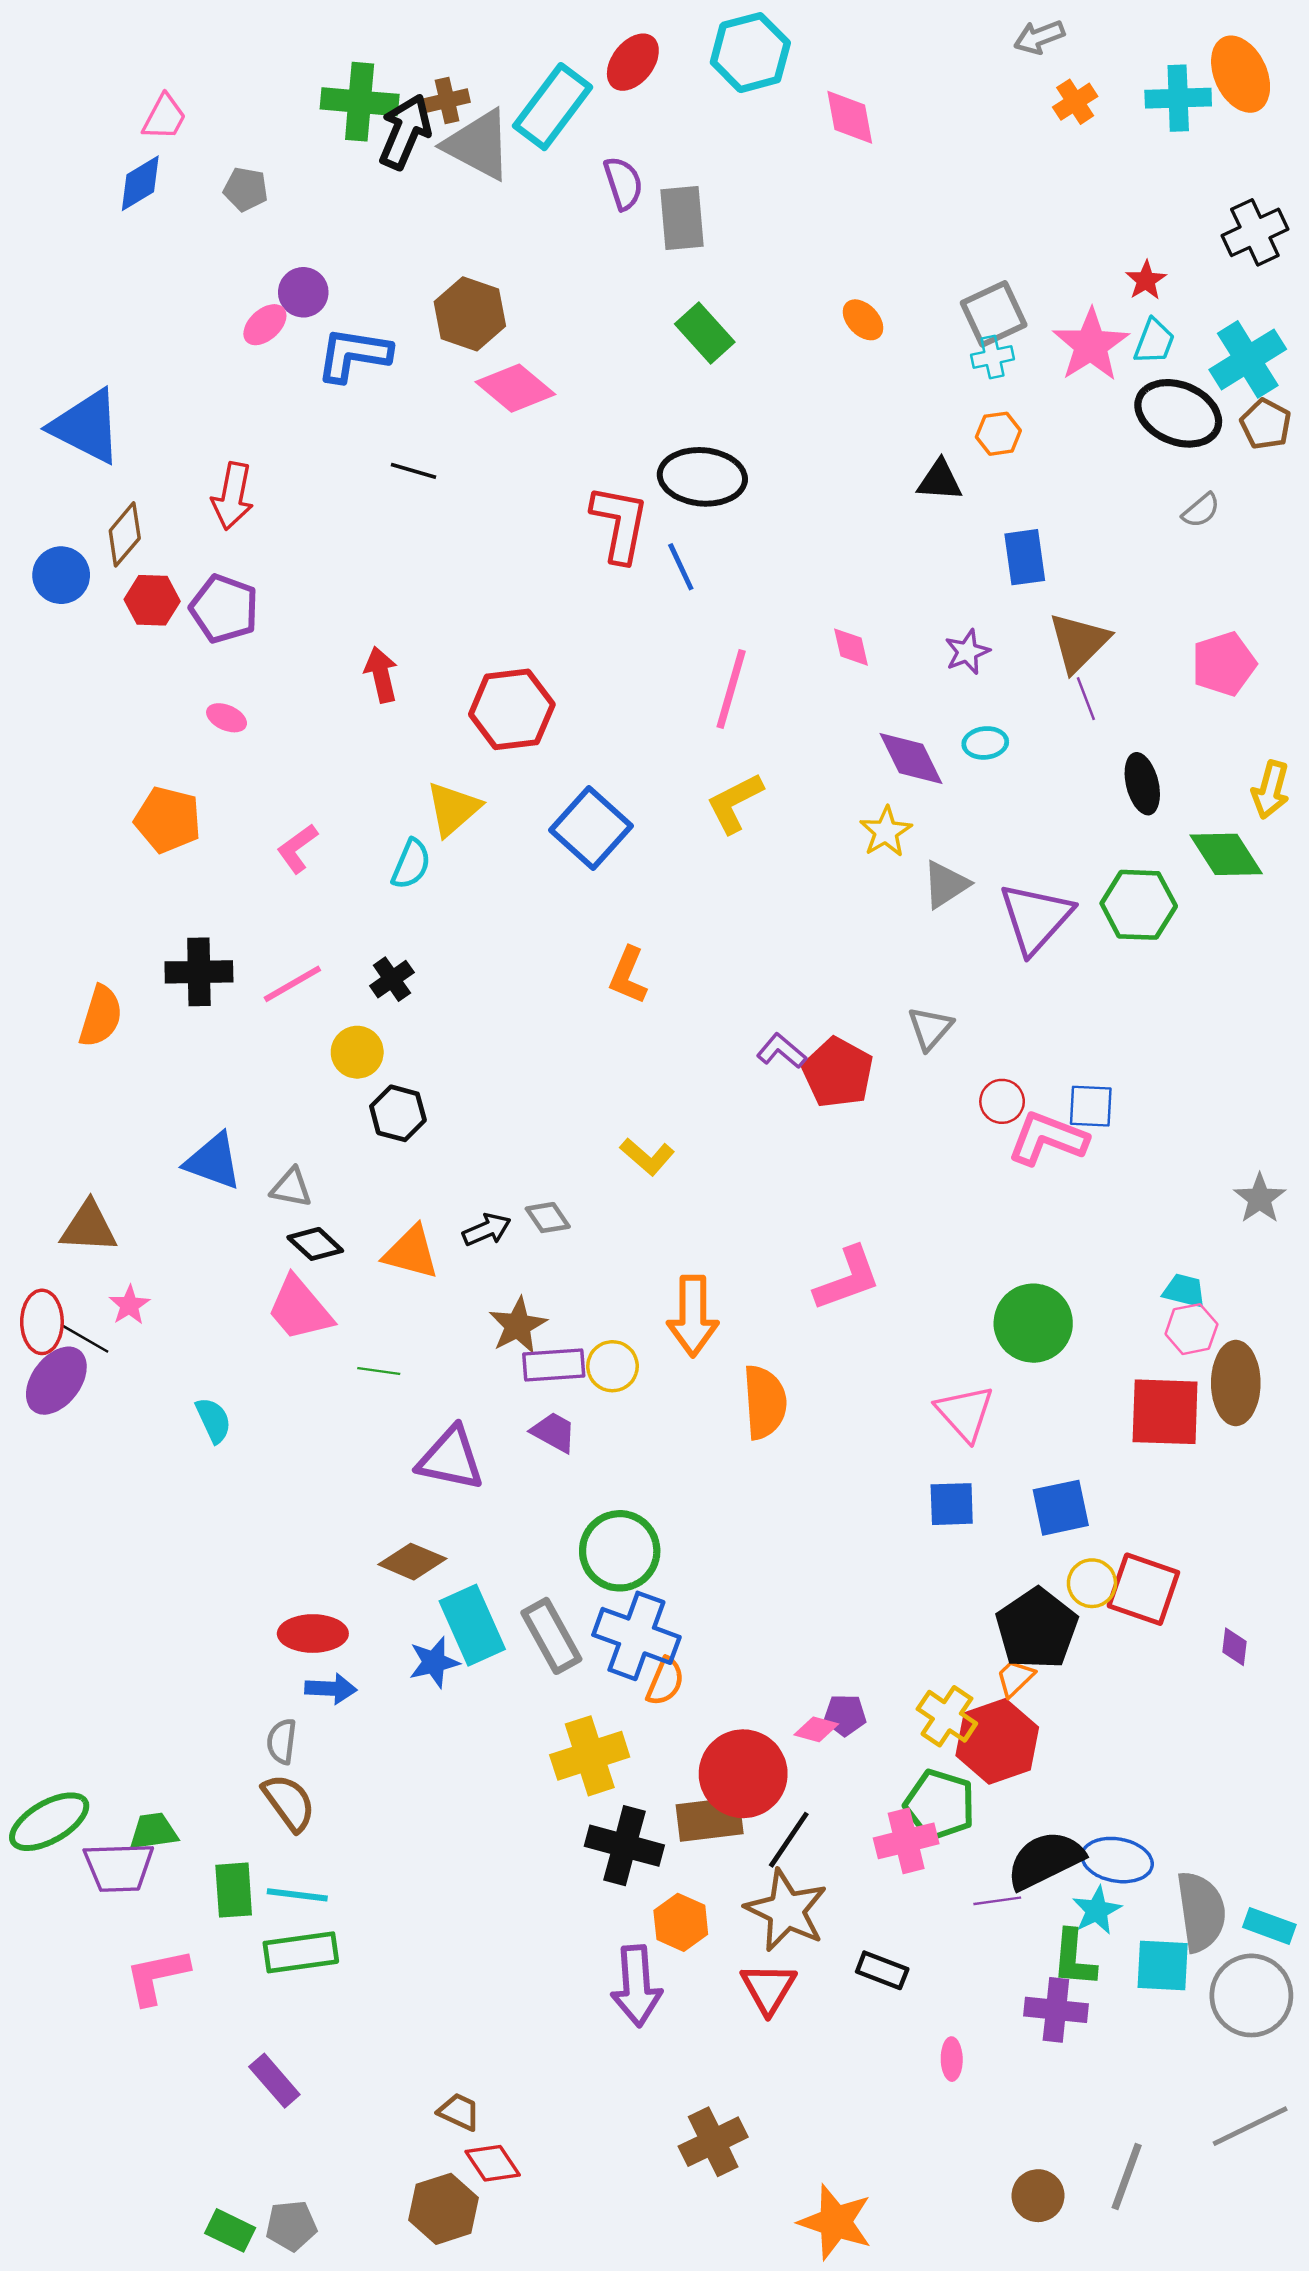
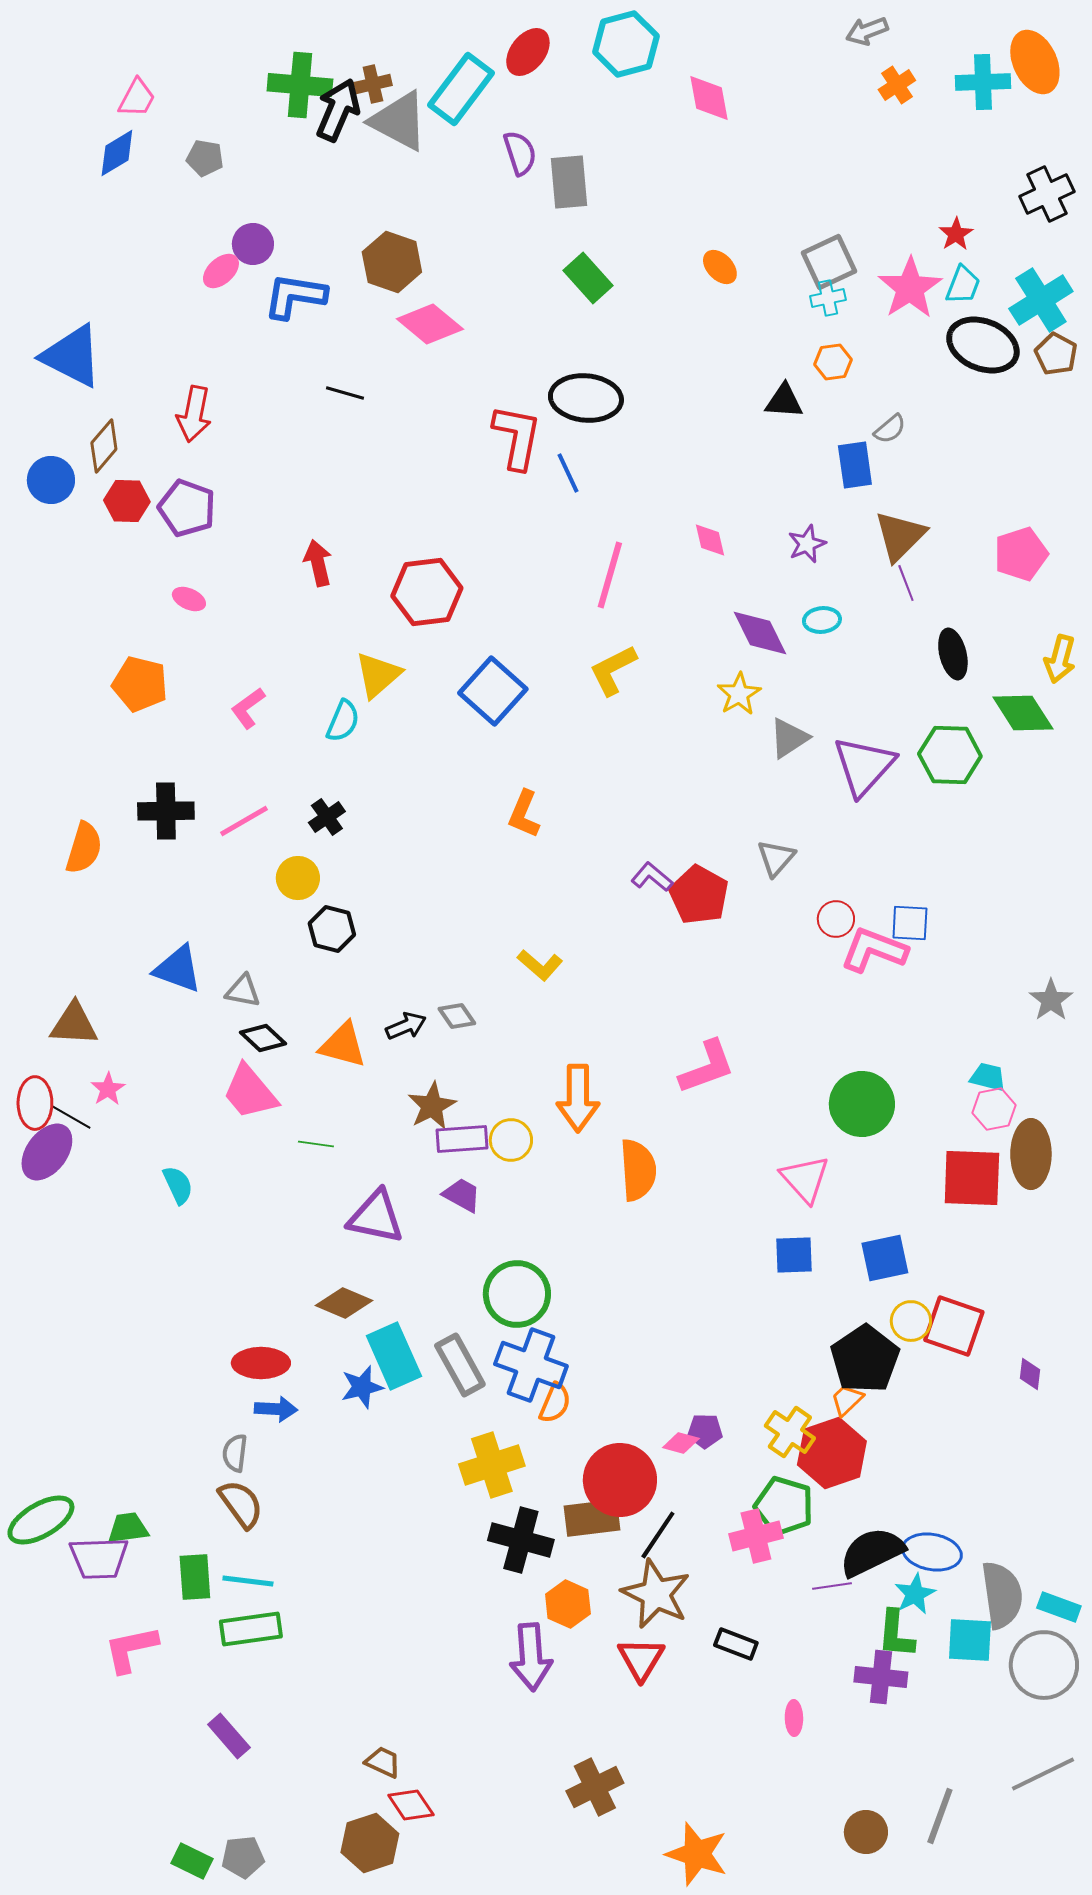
gray semicircle: (1201, 510) -> (890, 429), moved

